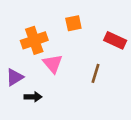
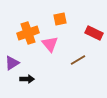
pink triangle: (53, 64) -> (50, 44), moved
brown line: (96, 73) -> (78, 60), turned 42

